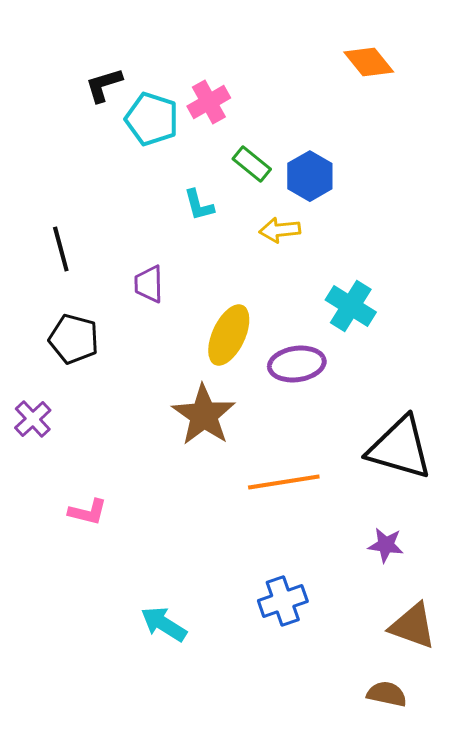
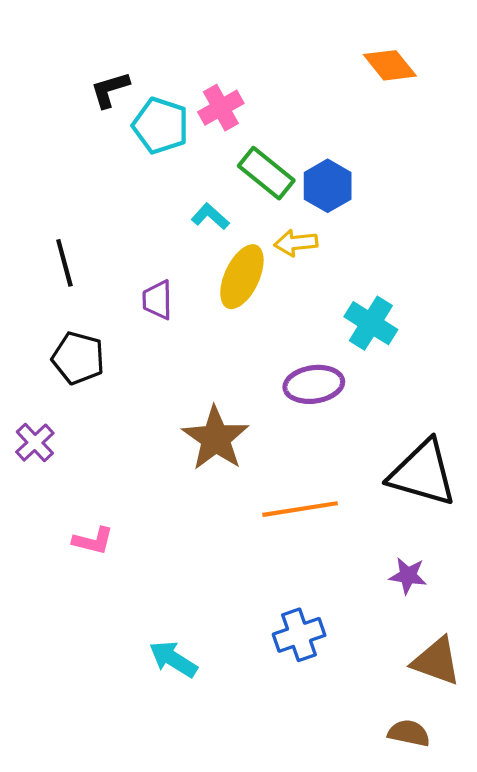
green rectangle: (252, 164) -> (266, 173), size x1.4
cyan L-shape: (199, 205) -> (210, 216), turned 147
yellow ellipse: (229, 335) -> (242, 277), moved

